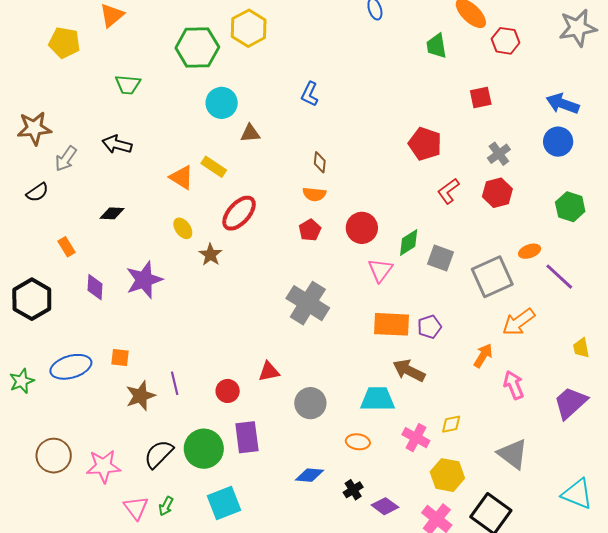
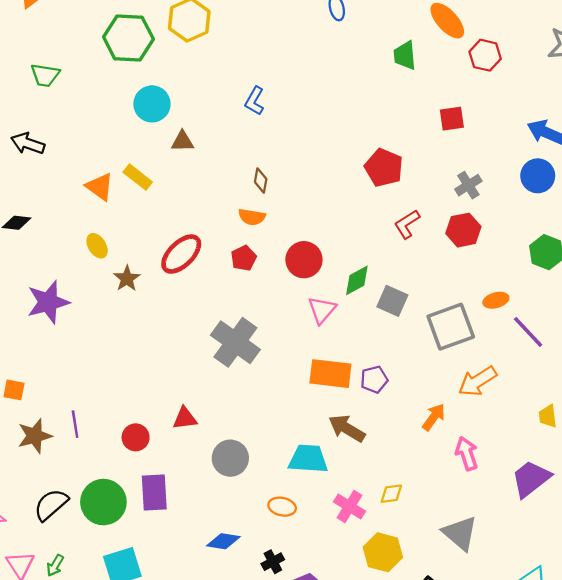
red ellipse: (239, 213) -> (181, 254), moved

